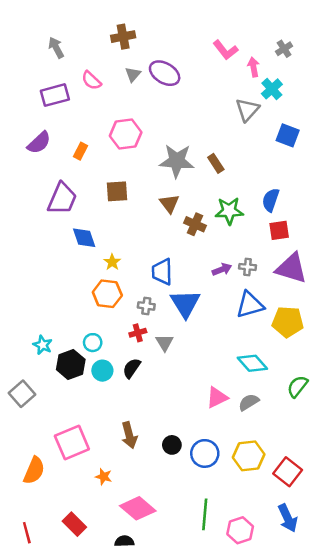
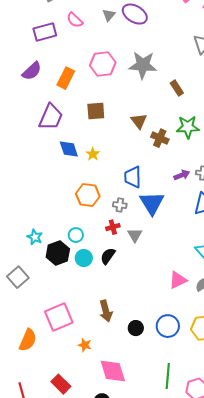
orange rectangle: (80, 151) -> (66, 78), size x1.5
gray star: (177, 161) -> (143, 65), moved
yellow star: (112, 262) -> (93, 154), moved
black circle: (172, 445) -> (136, 328), moved
pink diamond: (138, 508) -> (113, 371), turned 32

